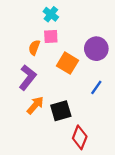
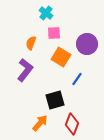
pink square: (51, 36) -> (54, 33), moved
blue line: (96, 87) -> (77, 79), moved
orange arrow: (35, 105) -> (40, 123), moved

